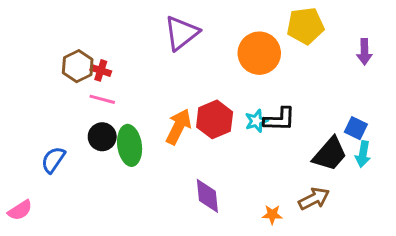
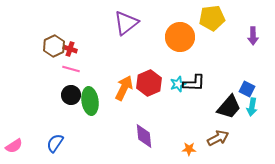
blue semicircle: (53, 160) -> (55, 143), moved

